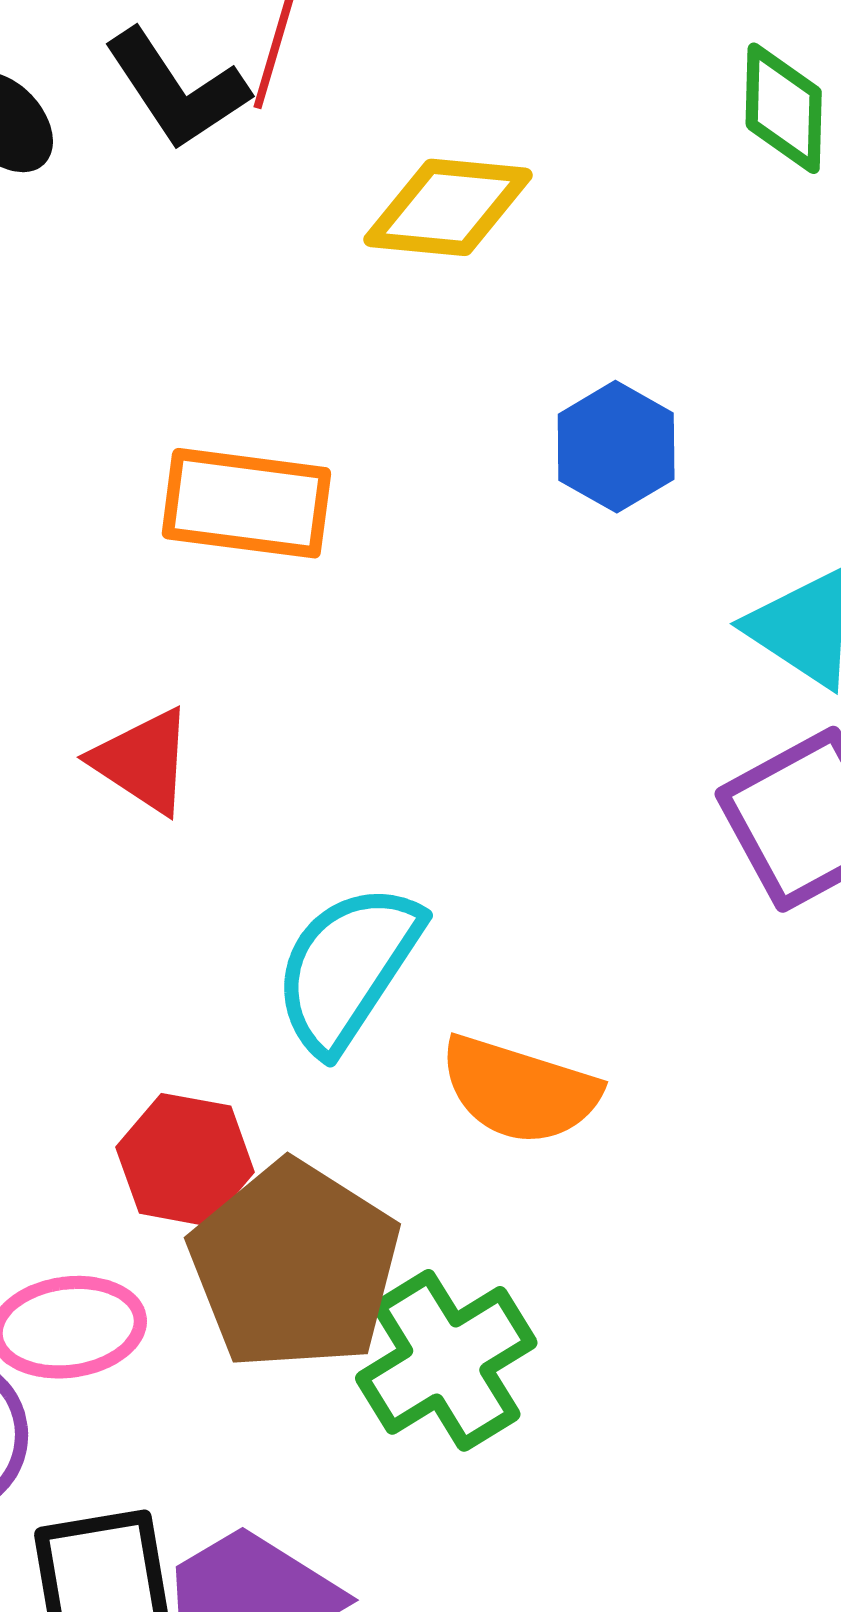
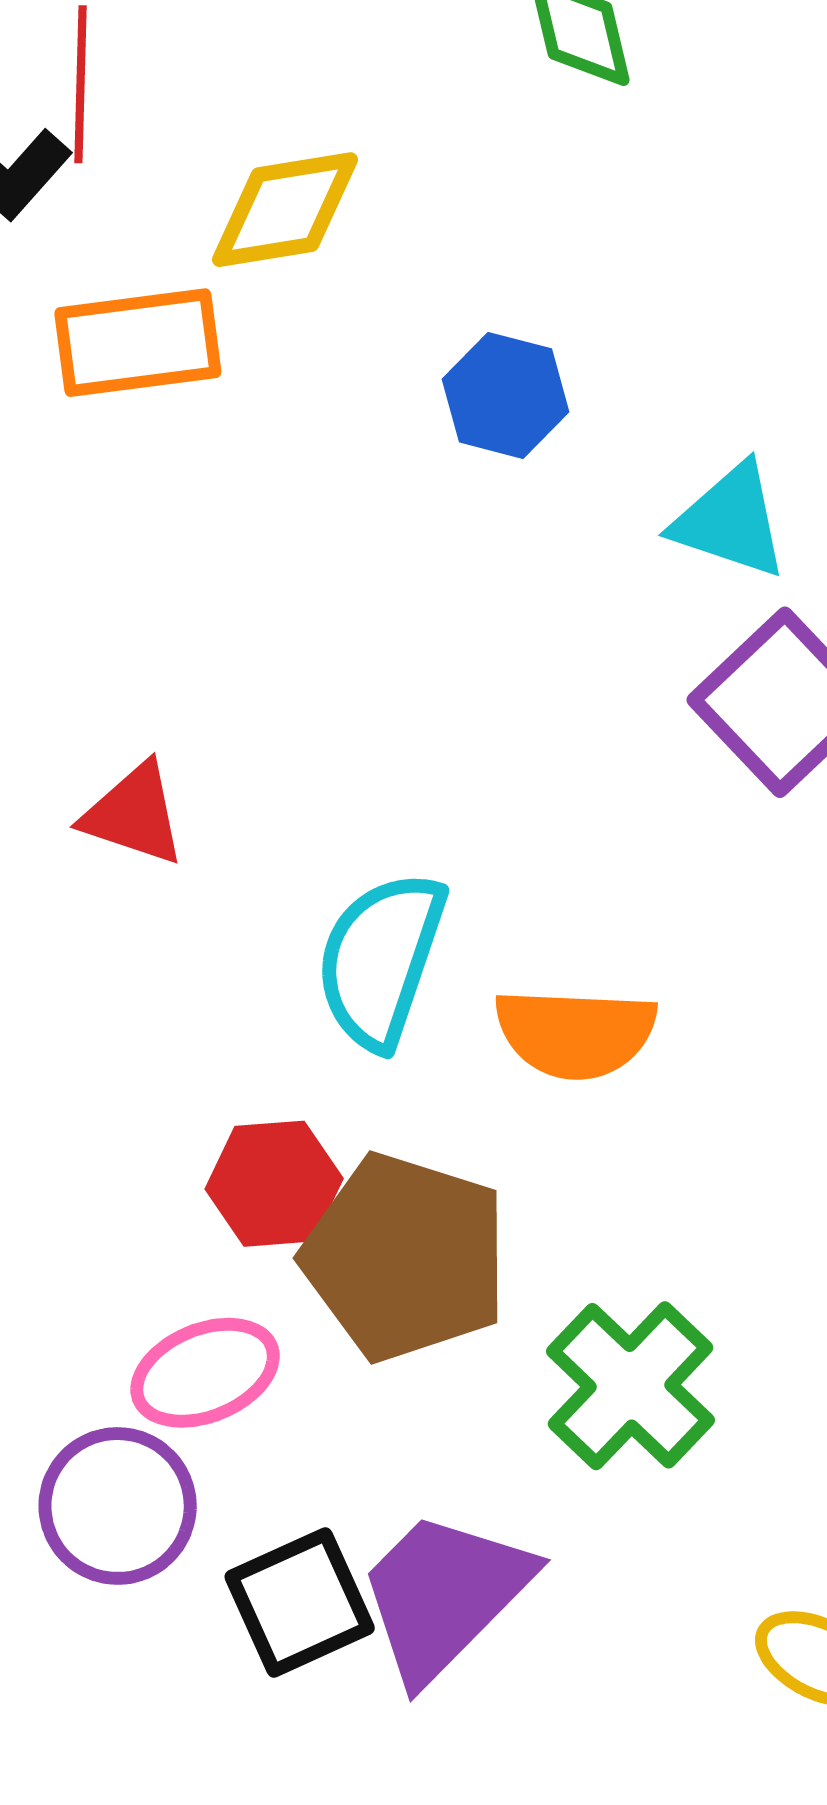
orange rectangle: (246, 503) -> (138, 343), moved
green cross: (446, 1360) -> (631, 1386), moved

